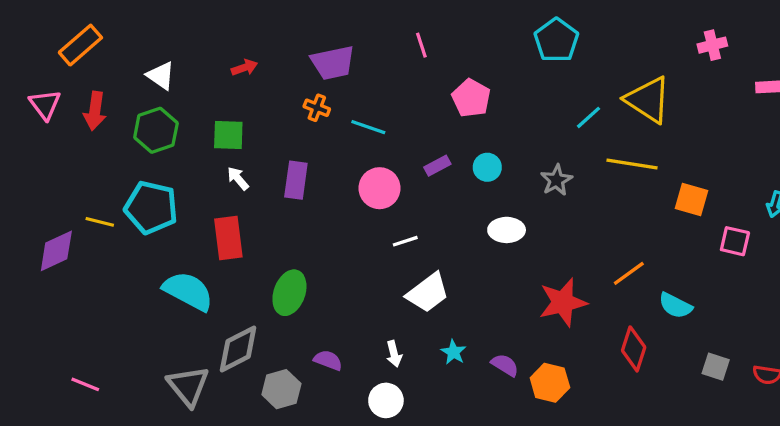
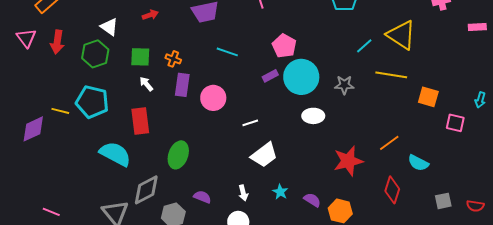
white triangle: (161, 76) -> (109, 27), moved
pink pentagon: (471, 98) -> (284, 46), moved
orange cross: (317, 108) -> (173, 59), moved
cyan circle: (487, 167) -> (301, 77), size x2.0
gray star: (556, 180) -> (344, 85), turned 30
pink circle: (380, 188) -> (213, 98), moved
gray square: (716, 367) -> (443, 201), turned -30

